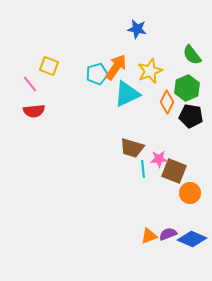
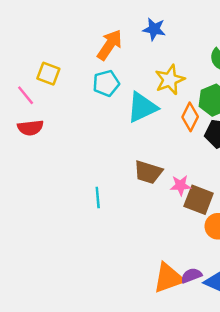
orange arrow: (116, 67) -> (110, 45), moved
cyan line: (143, 169) -> (98, 197), moved
orange triangle: (149, 236) -> (169, 278), size x1.6

